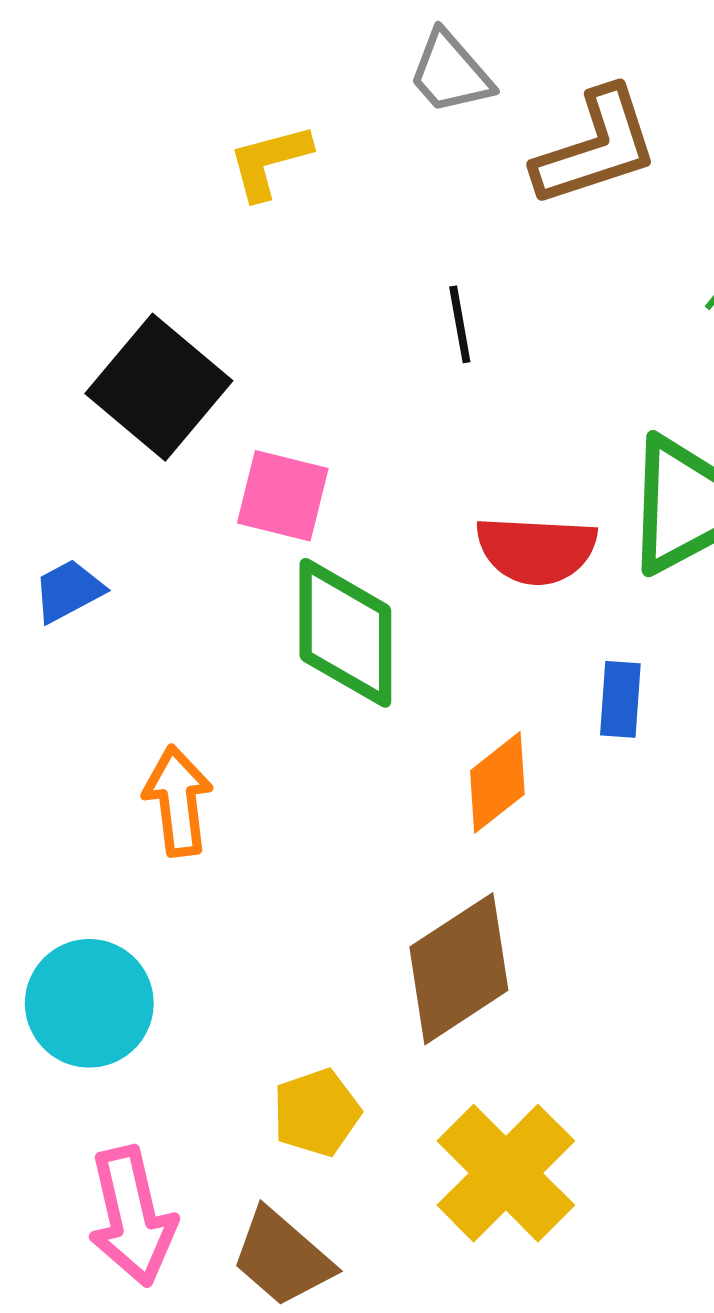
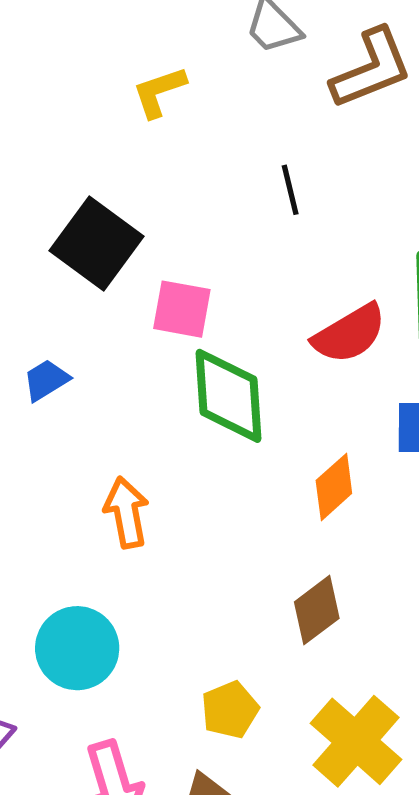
red semicircle: (536, 550) -> (349, 334), turned -30
brown diamond: (459, 969) -> (317, 610), size x0.7

